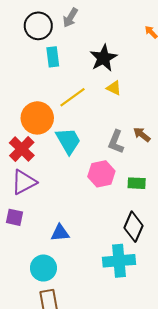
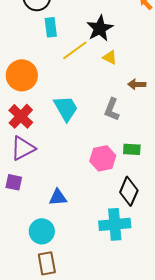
yellow line: (72, 97) -> (75, 50), moved
orange circle: (37, 118) -> (22, 75), moved
brown arrow: (142, 135) -> (137, 84), moved, turned -36
pink hexagon: (101, 174) -> (103, 158), moved

